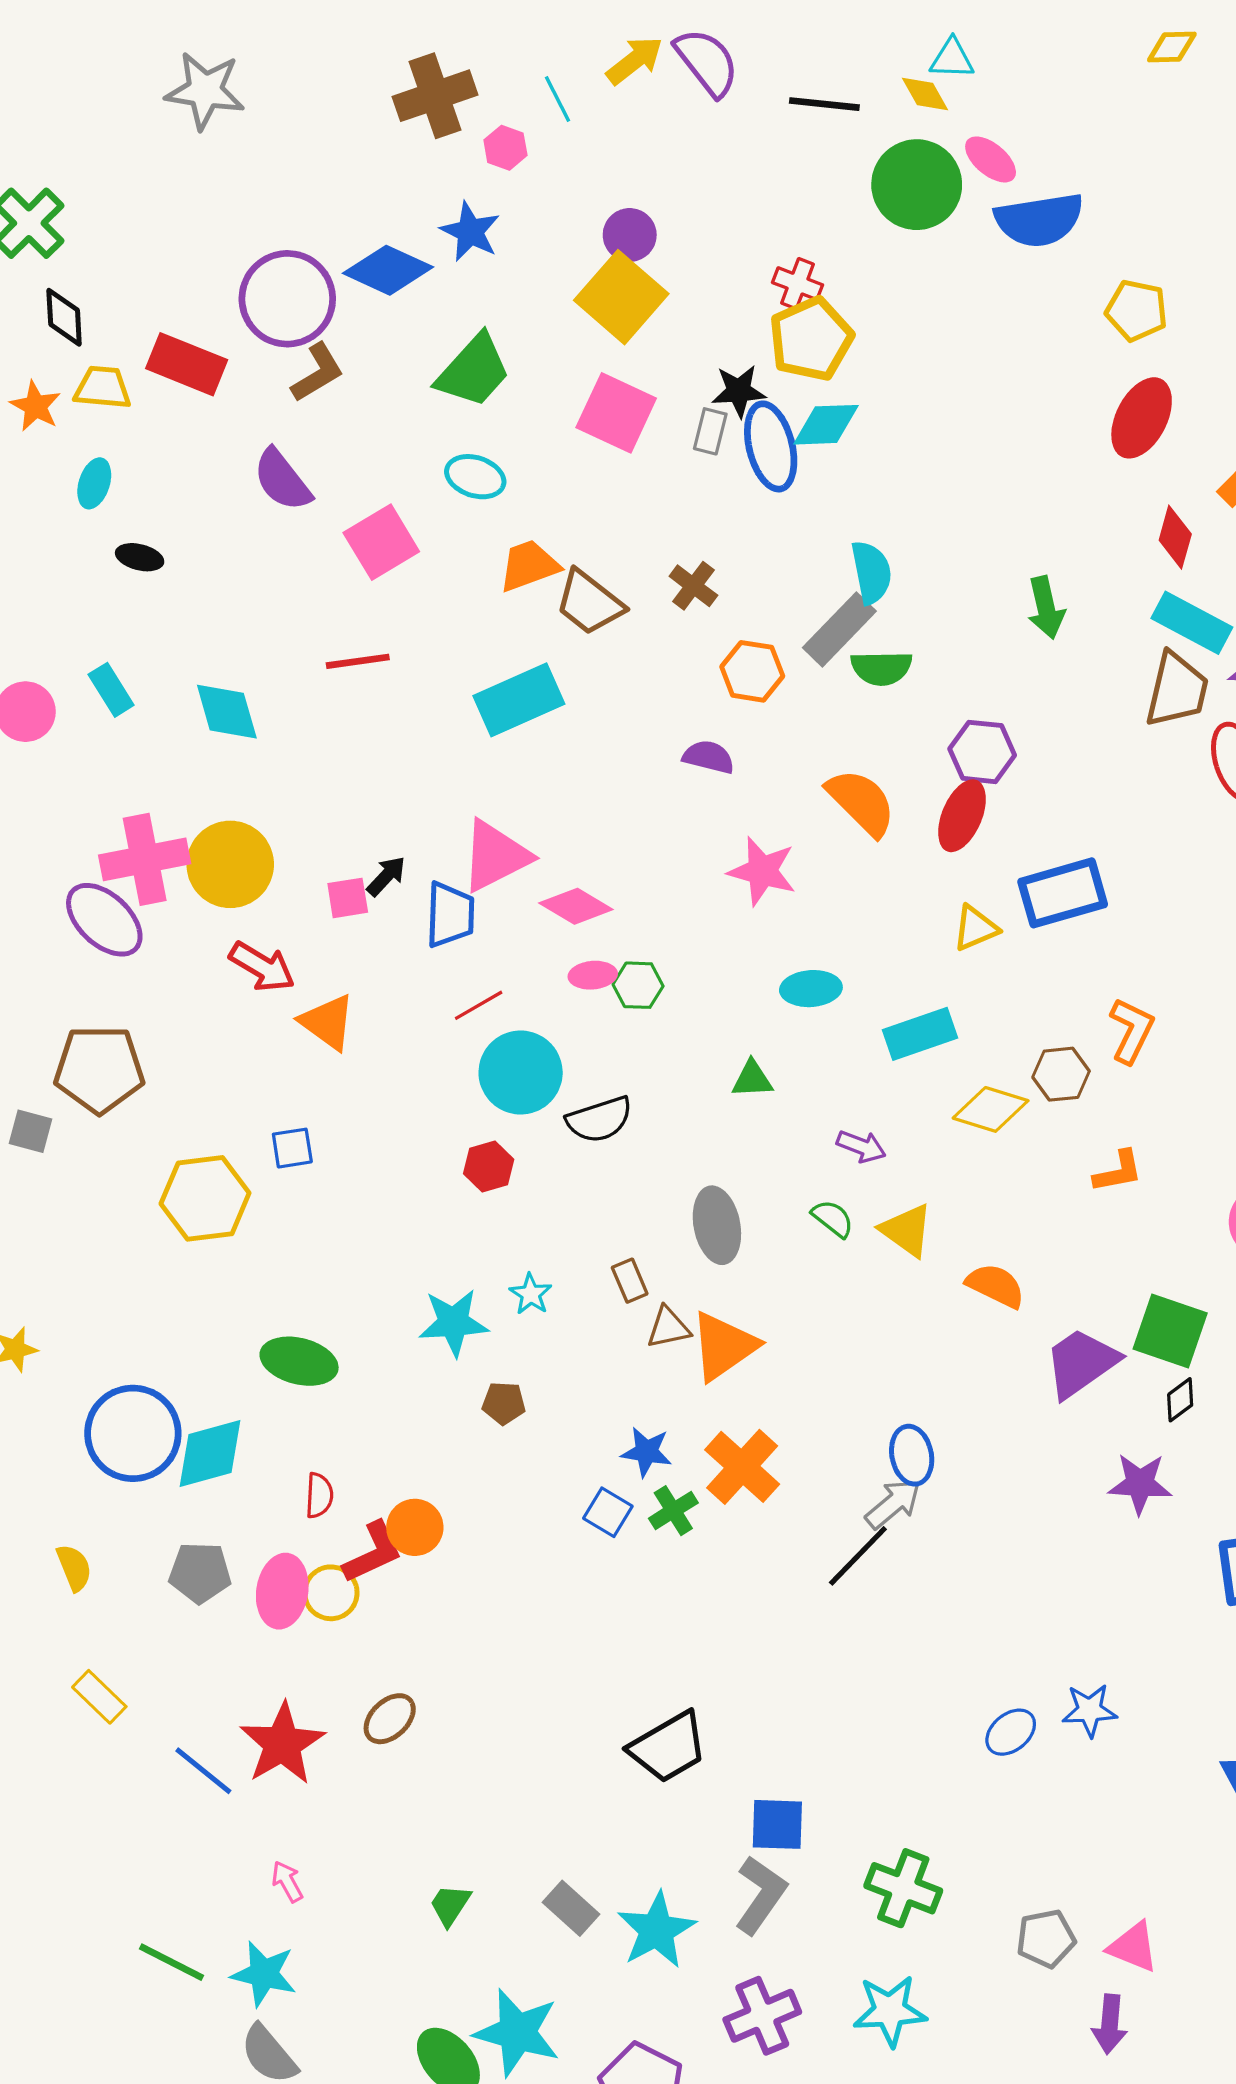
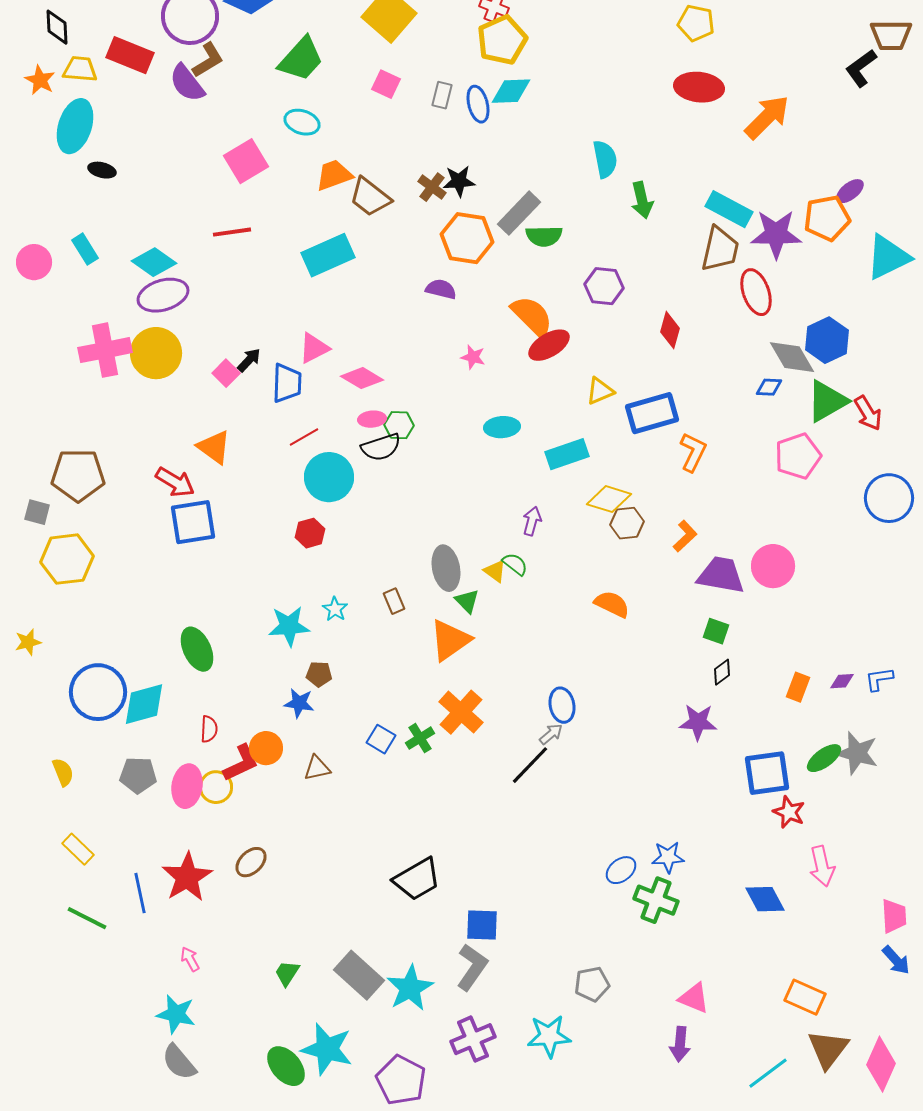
black star: (739, 391) -> (459, 181), moved
pink square: (616, 413) -> (386, 84), size x0.6
red ellipse: (1142, 418) -> (699, 87), turned 69
blue ellipse: (771, 446) -> (478, 104), size x0.7
purple semicircle: (282, 480) -> (187, 83), moved
cyan ellipse: (94, 483) -> (75, 126), size x1.8
red diamond: (1175, 537) -> (670, 330), moved
cyan semicircle: (871, 572) -> (605, 159), moved
orange hexagon: (752, 671) -> (467, 238), size x1.4
cyan diamond: (227, 712) -> (154, 262), turned -39
red ellipse: (962, 816) -> (549, 345), moved, turned 36
pink triangle: (495, 856) -> (314, 348), size x0.7
pink star: (762, 871) -> (473, 357), size x0.6
blue rectangle: (1063, 893) -> (652, 413), moved
pink square: (348, 898) -> (226, 373), turned -36
purple ellipse: (104, 920) -> (163, 295), moved, turned -60
red arrow: (262, 967) -> (175, 482), moved
brown hexagon: (1061, 1074) -> (627, 523), moved
green triangle: (752, 1079) -> (467, 601), moved, turned 48
black semicircle: (599, 1119) -> (381, 447), moved
purple arrow: (861, 1146) -> (532, 521), turned -96
blue square: (292, 1148) -> (193, 522), size x1.8
orange L-shape: (1118, 1172) -> (685, 536), turned -32
yellow hexagon: (205, 1198) -> (67, 559), moved
yellow triangle: (907, 1230) -> (495, 571), moved, size x0.7
brown triangle: (668, 1328) -> (317, 768), moved
green square: (1170, 1331) -> (716, 631), size x0.6
green ellipse: (299, 1361) -> (197, 649), turned 51
purple trapezoid: (1081, 1363) -> (721, 575), moved, turned 45
blue star: (646, 1452) -> (299, 703), moved
gray arrow: (893, 1504) -> (551, 734), size x0.7
blue line: (203, 1771) -> (140, 893), turned 39
green cross: (903, 1888) -> (656, 900), moved
gray rectangle: (571, 1908) -> (359, 975), size x1.5
gray pentagon: (1046, 1939) -> (592, 984), moved
green line: (171, 1962) -> (87, 918), moved

